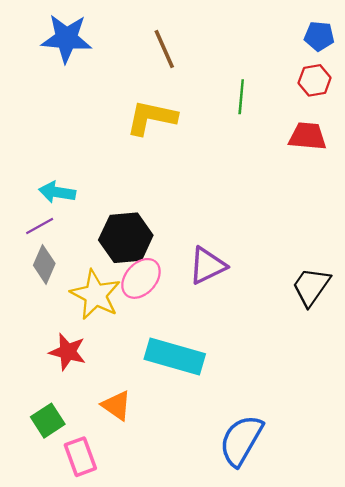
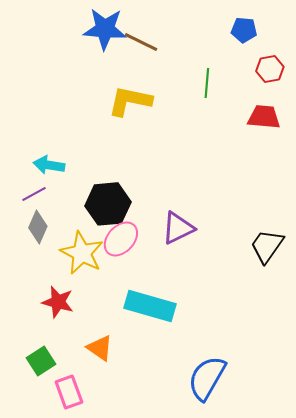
blue pentagon: (319, 36) -> (244, 30), moved
blue star: (66, 38) -> (105, 29), moved
brown line: (164, 49) -> (141, 42), turned -40

